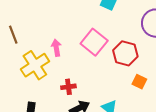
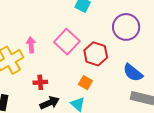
orange square: (139, 82) -> (85, 83), moved

